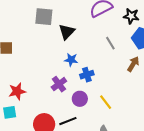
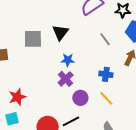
gray square: (44, 17) -> (33, 39), moved
blue cross: (87, 75) -> (106, 74), moved, turned 32
purple cross: (59, 84) -> (66, 79), moved

